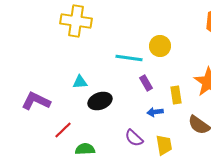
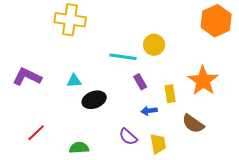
purple L-shape: (36, 101) -> (27, 77), moved
red line: (63, 130) -> (36, 133), moved

